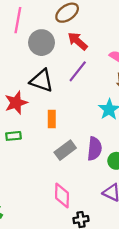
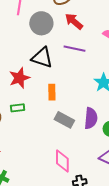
purple line: (78, 71) -> (74, 49), turned 65
gray rectangle: (65, 150) -> (64, 120), turned 66

